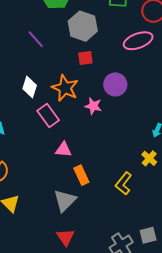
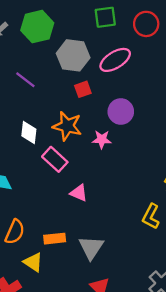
pink ellipse: (138, 41) -> (115, 60), moved
pink triangle: (63, 150) -> (79, 193), turned 30
orange rectangle: (81, 175) -> (55, 239), moved, turned -60

